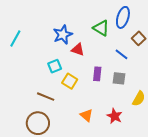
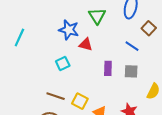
green triangle: (101, 28) -> (97, 16), moved, turned 30
blue star: (63, 35) -> (69, 30), turned -30
yellow square: (70, 81) -> (80, 101), moved

